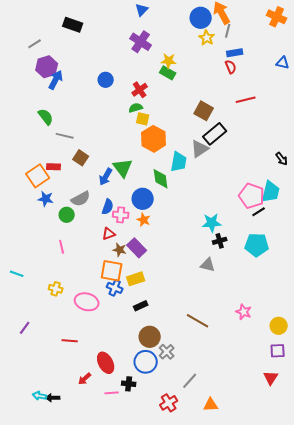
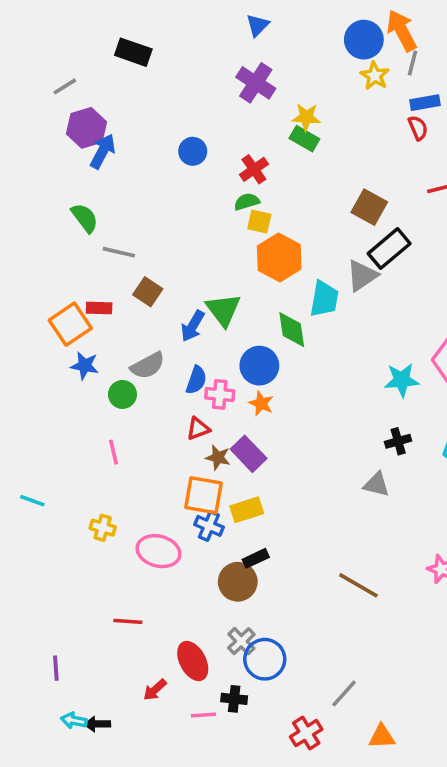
cyan star: (212, 223) -> (402, 380), moved
purple line: (25, 328) -> (56, 668), moved, turned -40
brown circle: (150, 337) -> (238, 582), moved
gray cross: (167, 352) -> (241, 641), moved

